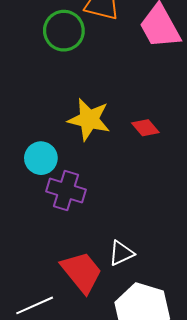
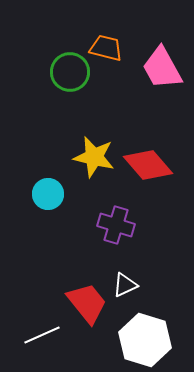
red diamond: (145, 128) -> (148, 165), size x1.8
purple cross: (66, 191) -> (116, 225), moved

